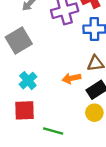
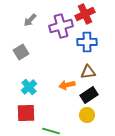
gray square: (19, 40) -> (21, 52), size x0.7

